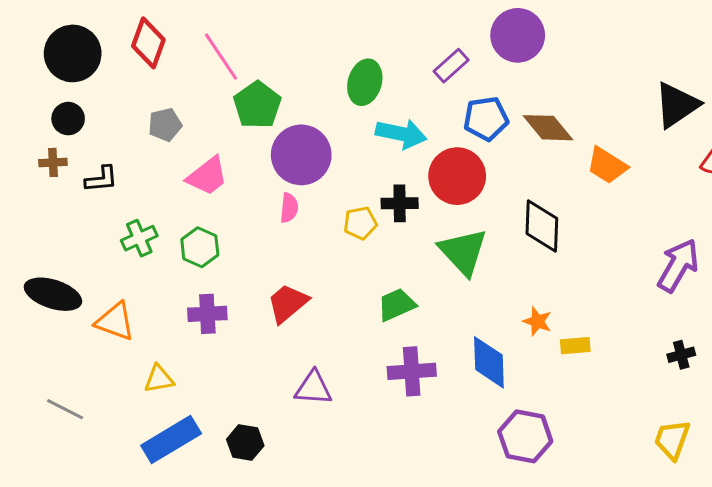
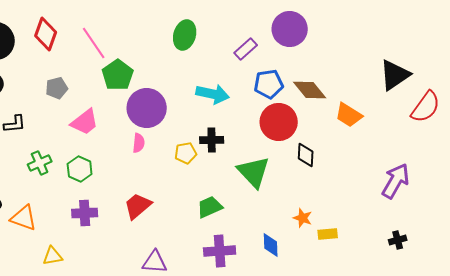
green ellipse: (365, 82) -> (185, 35), moved
red circle: (457, 176) -> (279, 122), moved
black diamond: (542, 226) -> (306, 155), size x0.7
blue diamond: (489, 362) -> (271, 245), size x0.7

